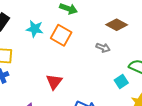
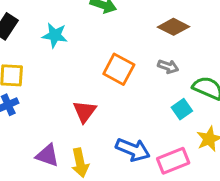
orange square: (61, 35) -> (119, 69), moved
gray arrow: (103, 48) -> (168, 67), moved

